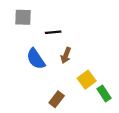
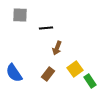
blue semicircle: (36, 59) -> (14, 73), moved
brown rectangle: (57, 99) -> (48, 74), moved

